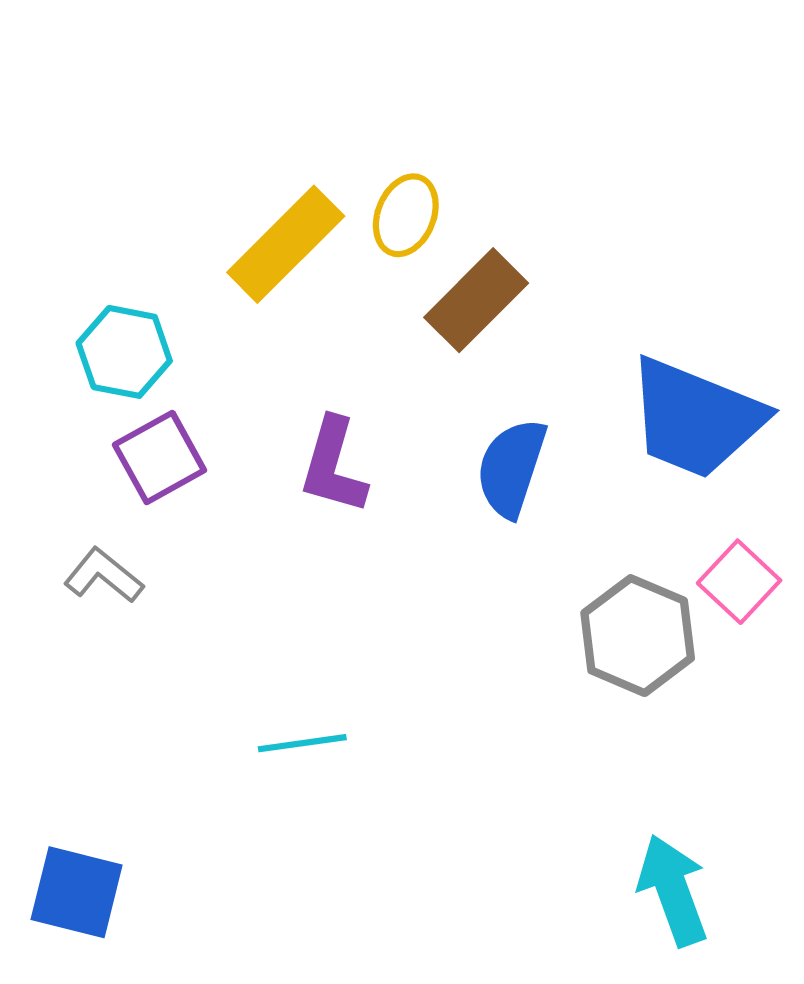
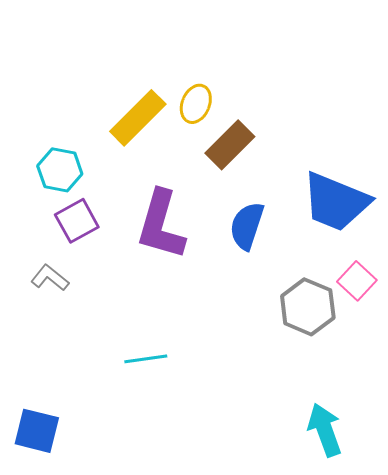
purple L-shape: (333, 466) -> (161, 225), size x1.5

